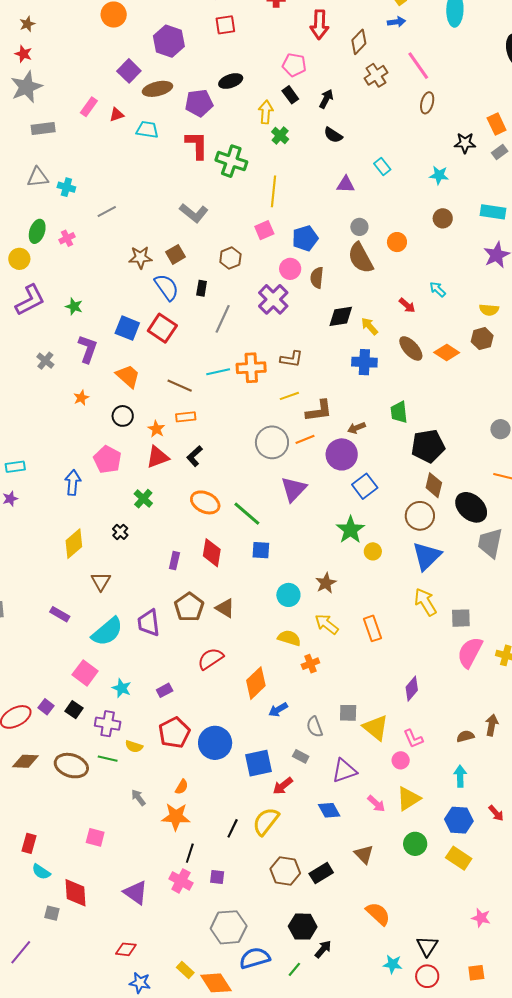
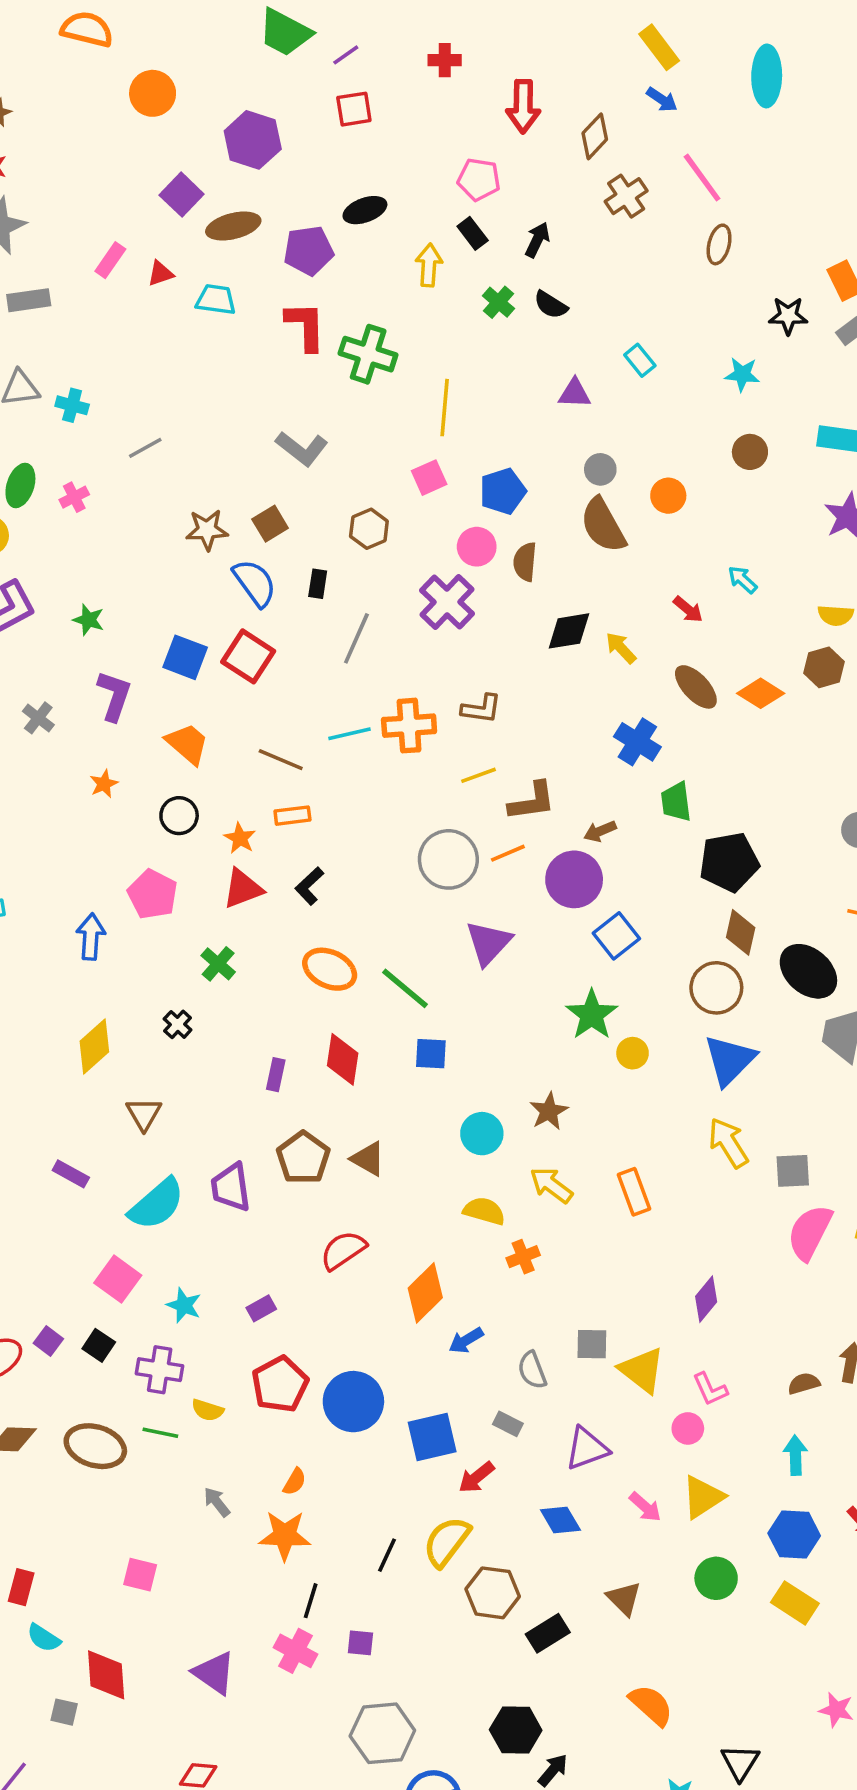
blue arrow: (397, 22) -> (662, 100), turned 42
green cross: (280, 136) -> (499, 302), moved
blue cross: (364, 362) -> (637, 742), moved, turned 30
brown hexagon: (285, 871) -> (493, 1593), moved

